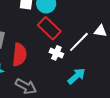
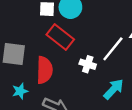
red rectangle: (49, 28) -> (60, 37), moved

